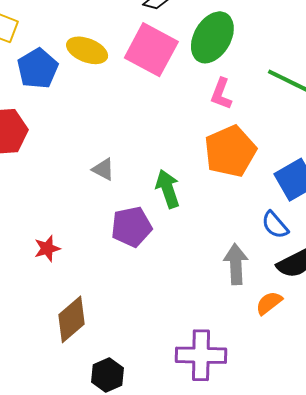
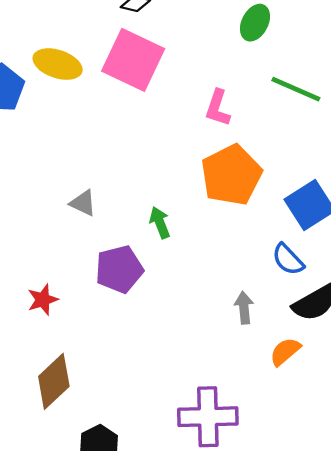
green ellipse: (212, 37) -> (255, 23), moved, size x0.6
green arrow: (168, 189) -> (160, 223), size x0.7
red star: (47, 248) -> (43, 300), moved
gray arrow: (236, 264) -> (244, 308), size x0.7

